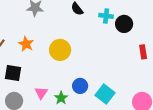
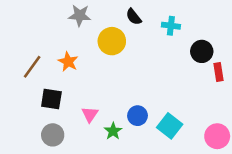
black circle: (124, 24) -> (202, 51), moved
yellow circle: (60, 50) -> (112, 41), moved
pink triangle: (41, 93) -> (90, 114), moved

